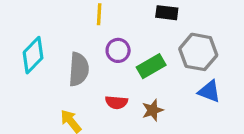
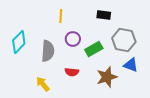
brown star: (153, 110) -> (107, 77), moved, size x1.5

